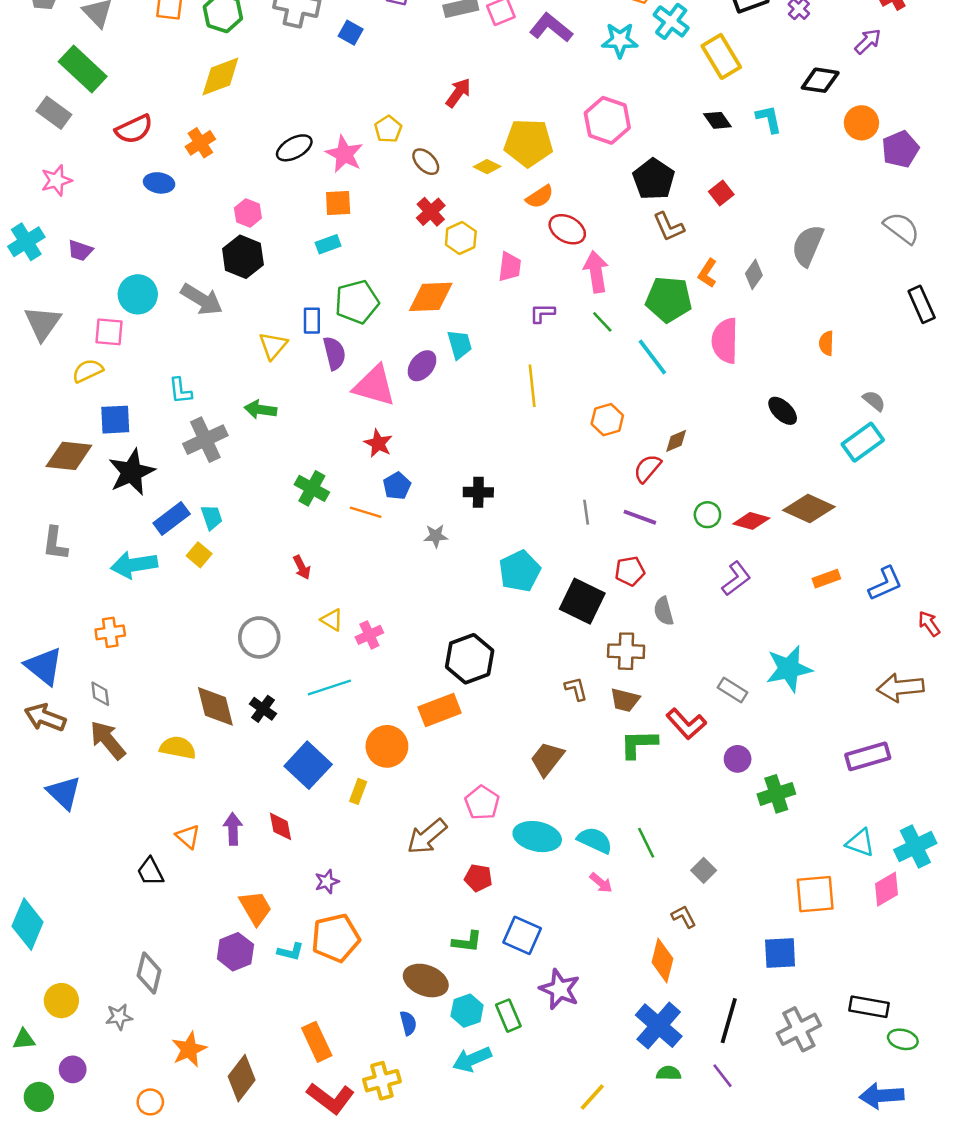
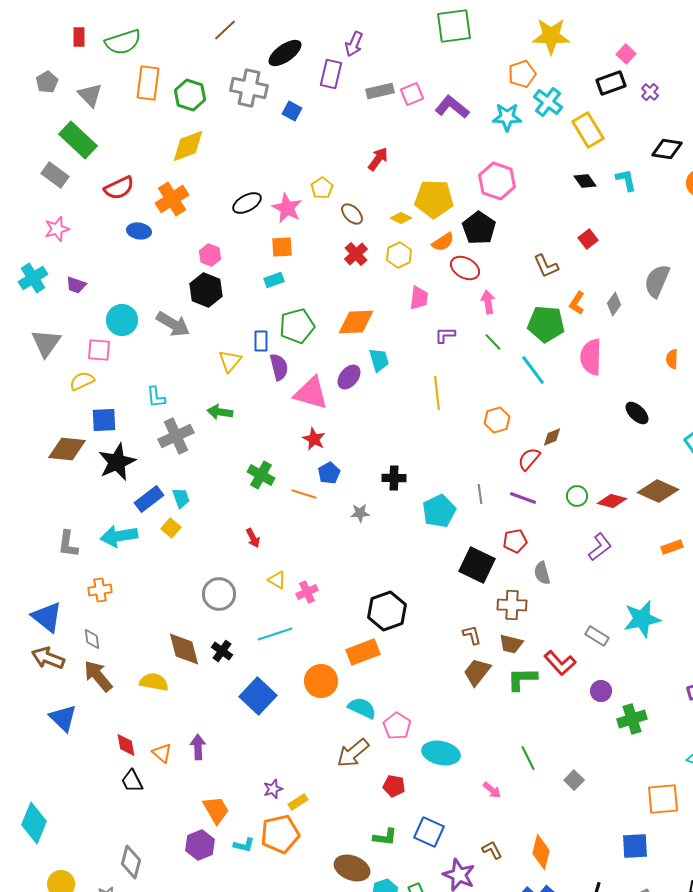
orange cross: (200, 143) -> (172, 199), size x1.4
black pentagon: (654, 179) -> (479, 228), moved
yellow hexagon: (461, 238) -> (399, 255), moved
pink arrow: (596, 272) -> (488, 302), size x0.7
gray L-shape: (55, 544) -> (68, 544), moved
cyan pentagon: (520, 571) -> (439, 511), moved
brown trapezoid: (547, 759) -> (477, 672), moved
yellow rectangle: (358, 791) -> (298, 802), moved, turned 36
red diamond: (281, 826) -> (126, 745), moved
cyan semicircle: (595, 840) -> (362, 708), moved
brown L-shape: (684, 917) -> (492, 850), moved

